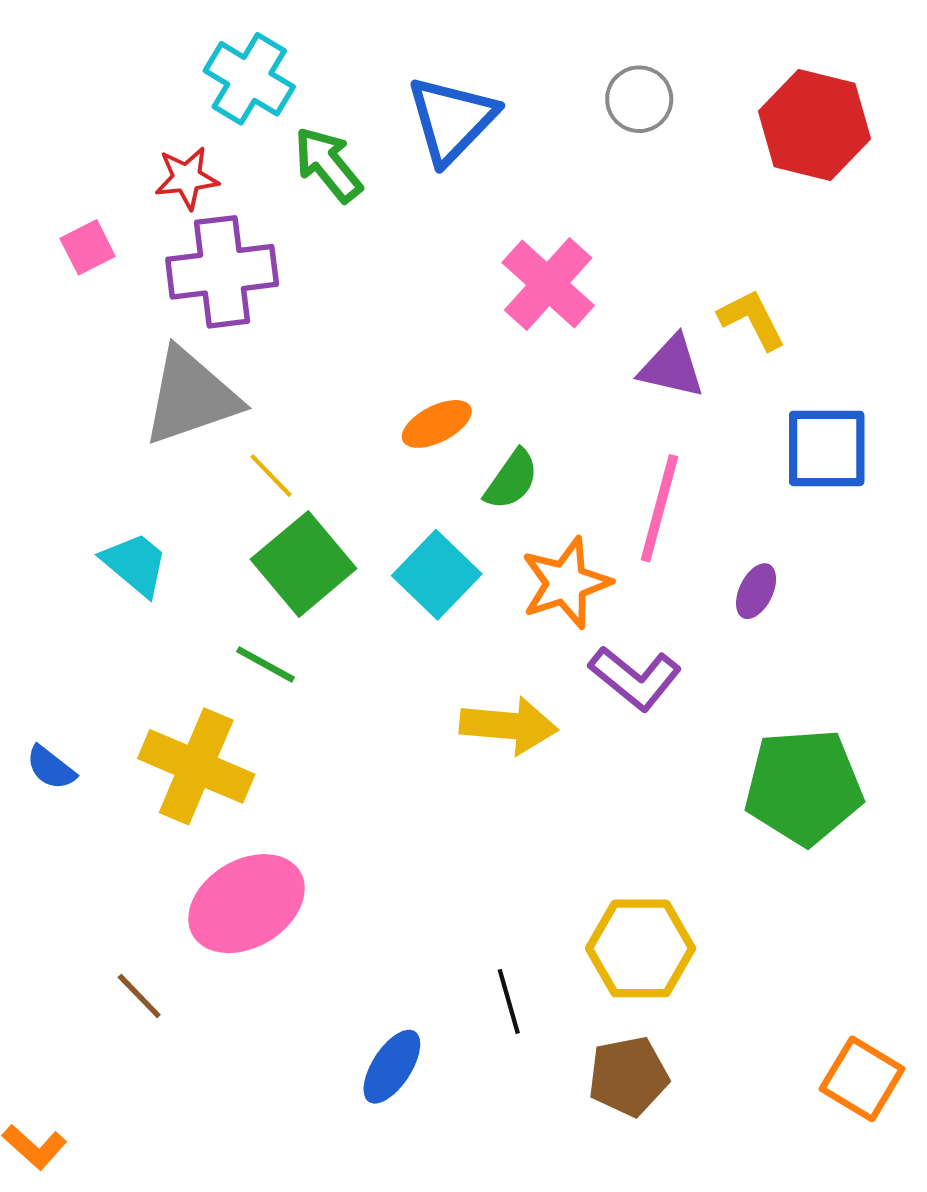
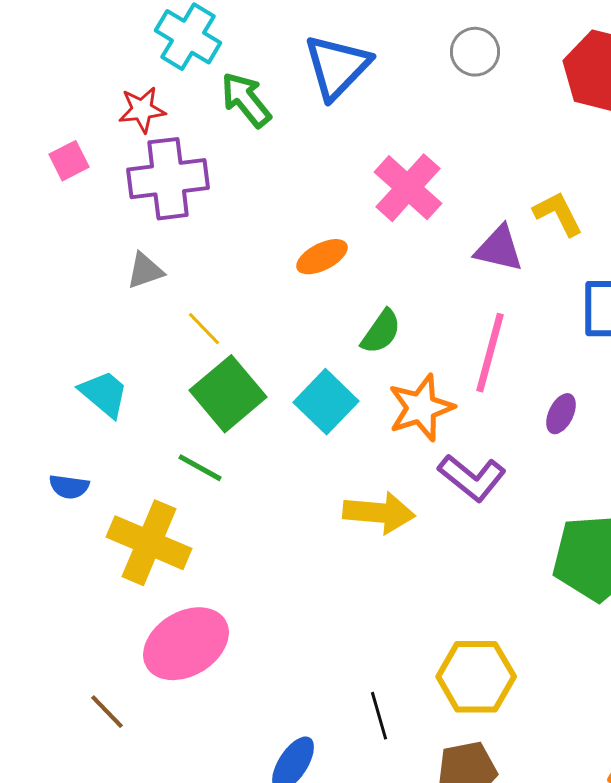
gray triangle: (191, 397) -> (145, 271), size x0.5
orange ellipse: (437, 424) -> (322, 257), moved
blue semicircle: (51, 768) -> (69, 487), moved, turned -30

